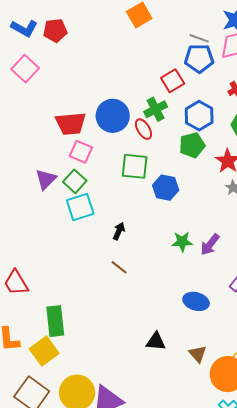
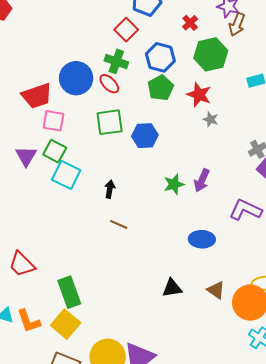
green cross: (156, 109) -> (116, 61), turned -30
cyan square: (80, 207) -> (66, 175), turned -32

